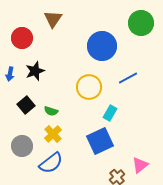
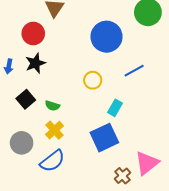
red circle: (22, 38) -> (33, 33), moved
yellow circle: (89, 87) -> (93, 80), size x0.7
pink triangle: (140, 165) -> (147, 163), size x1.4

